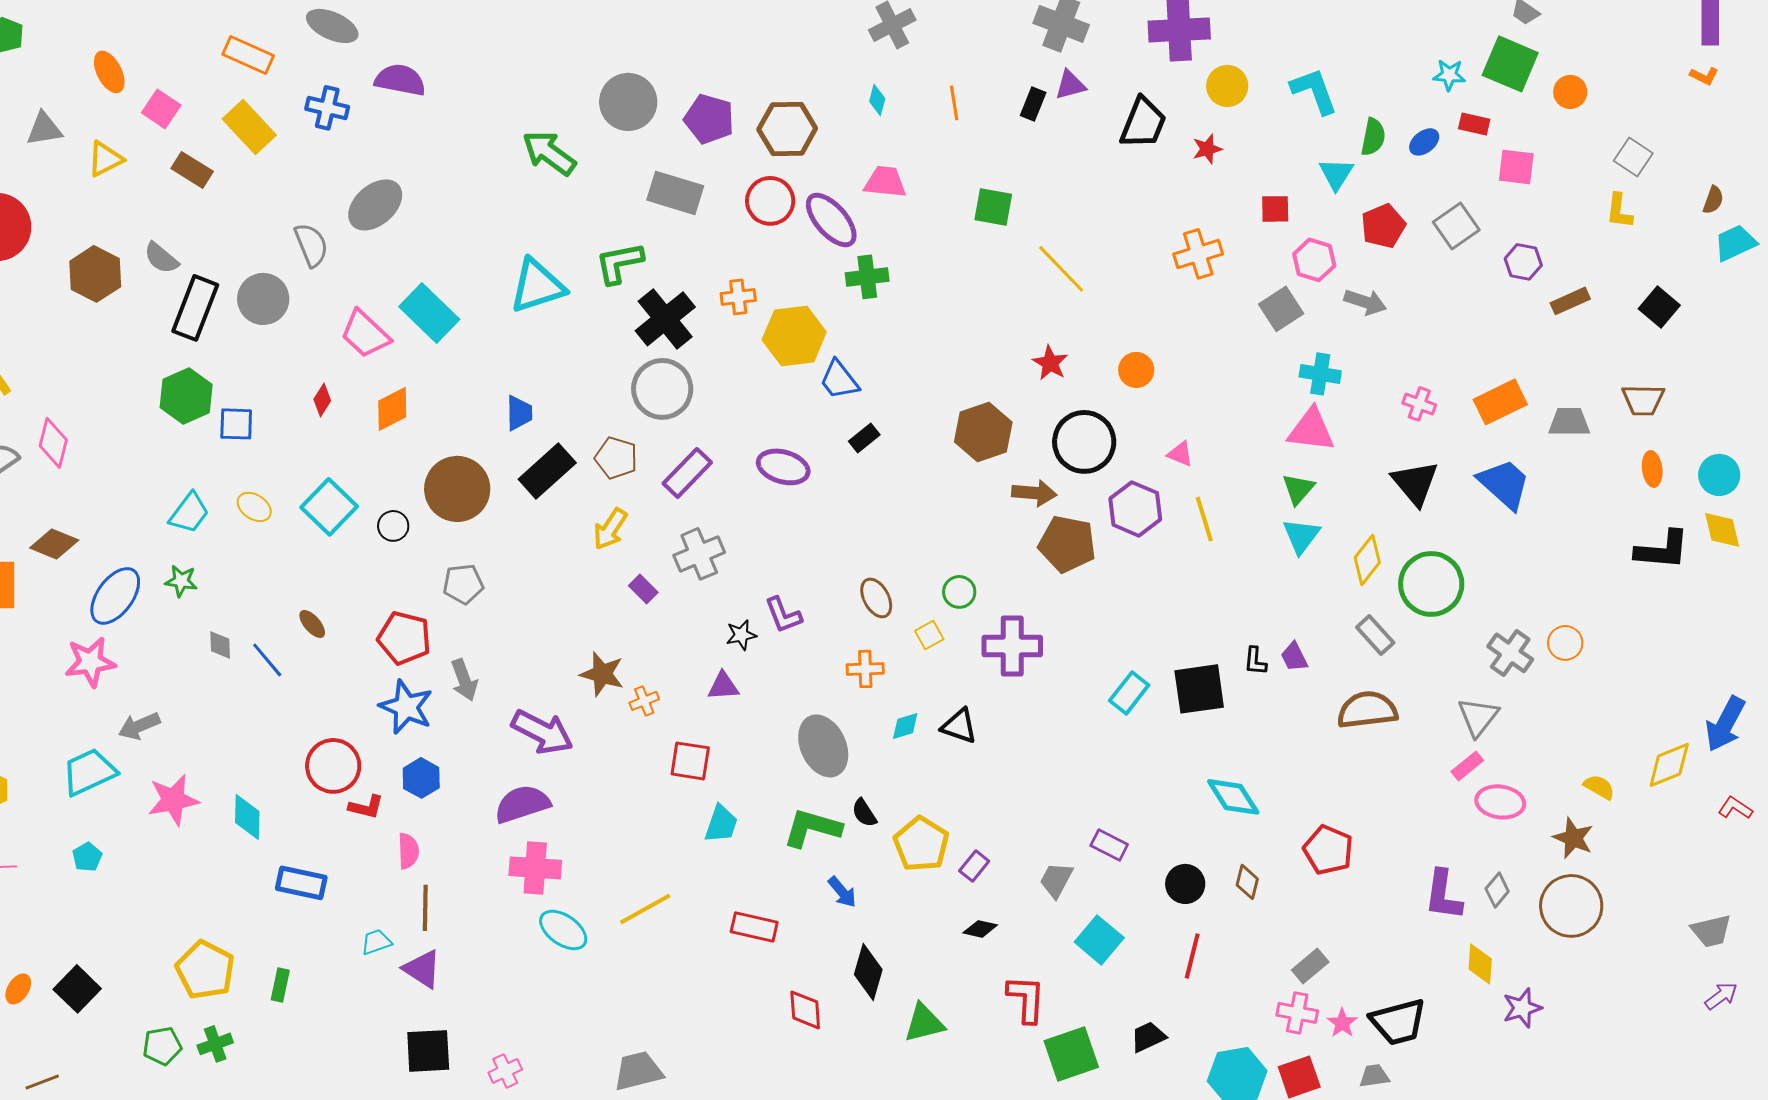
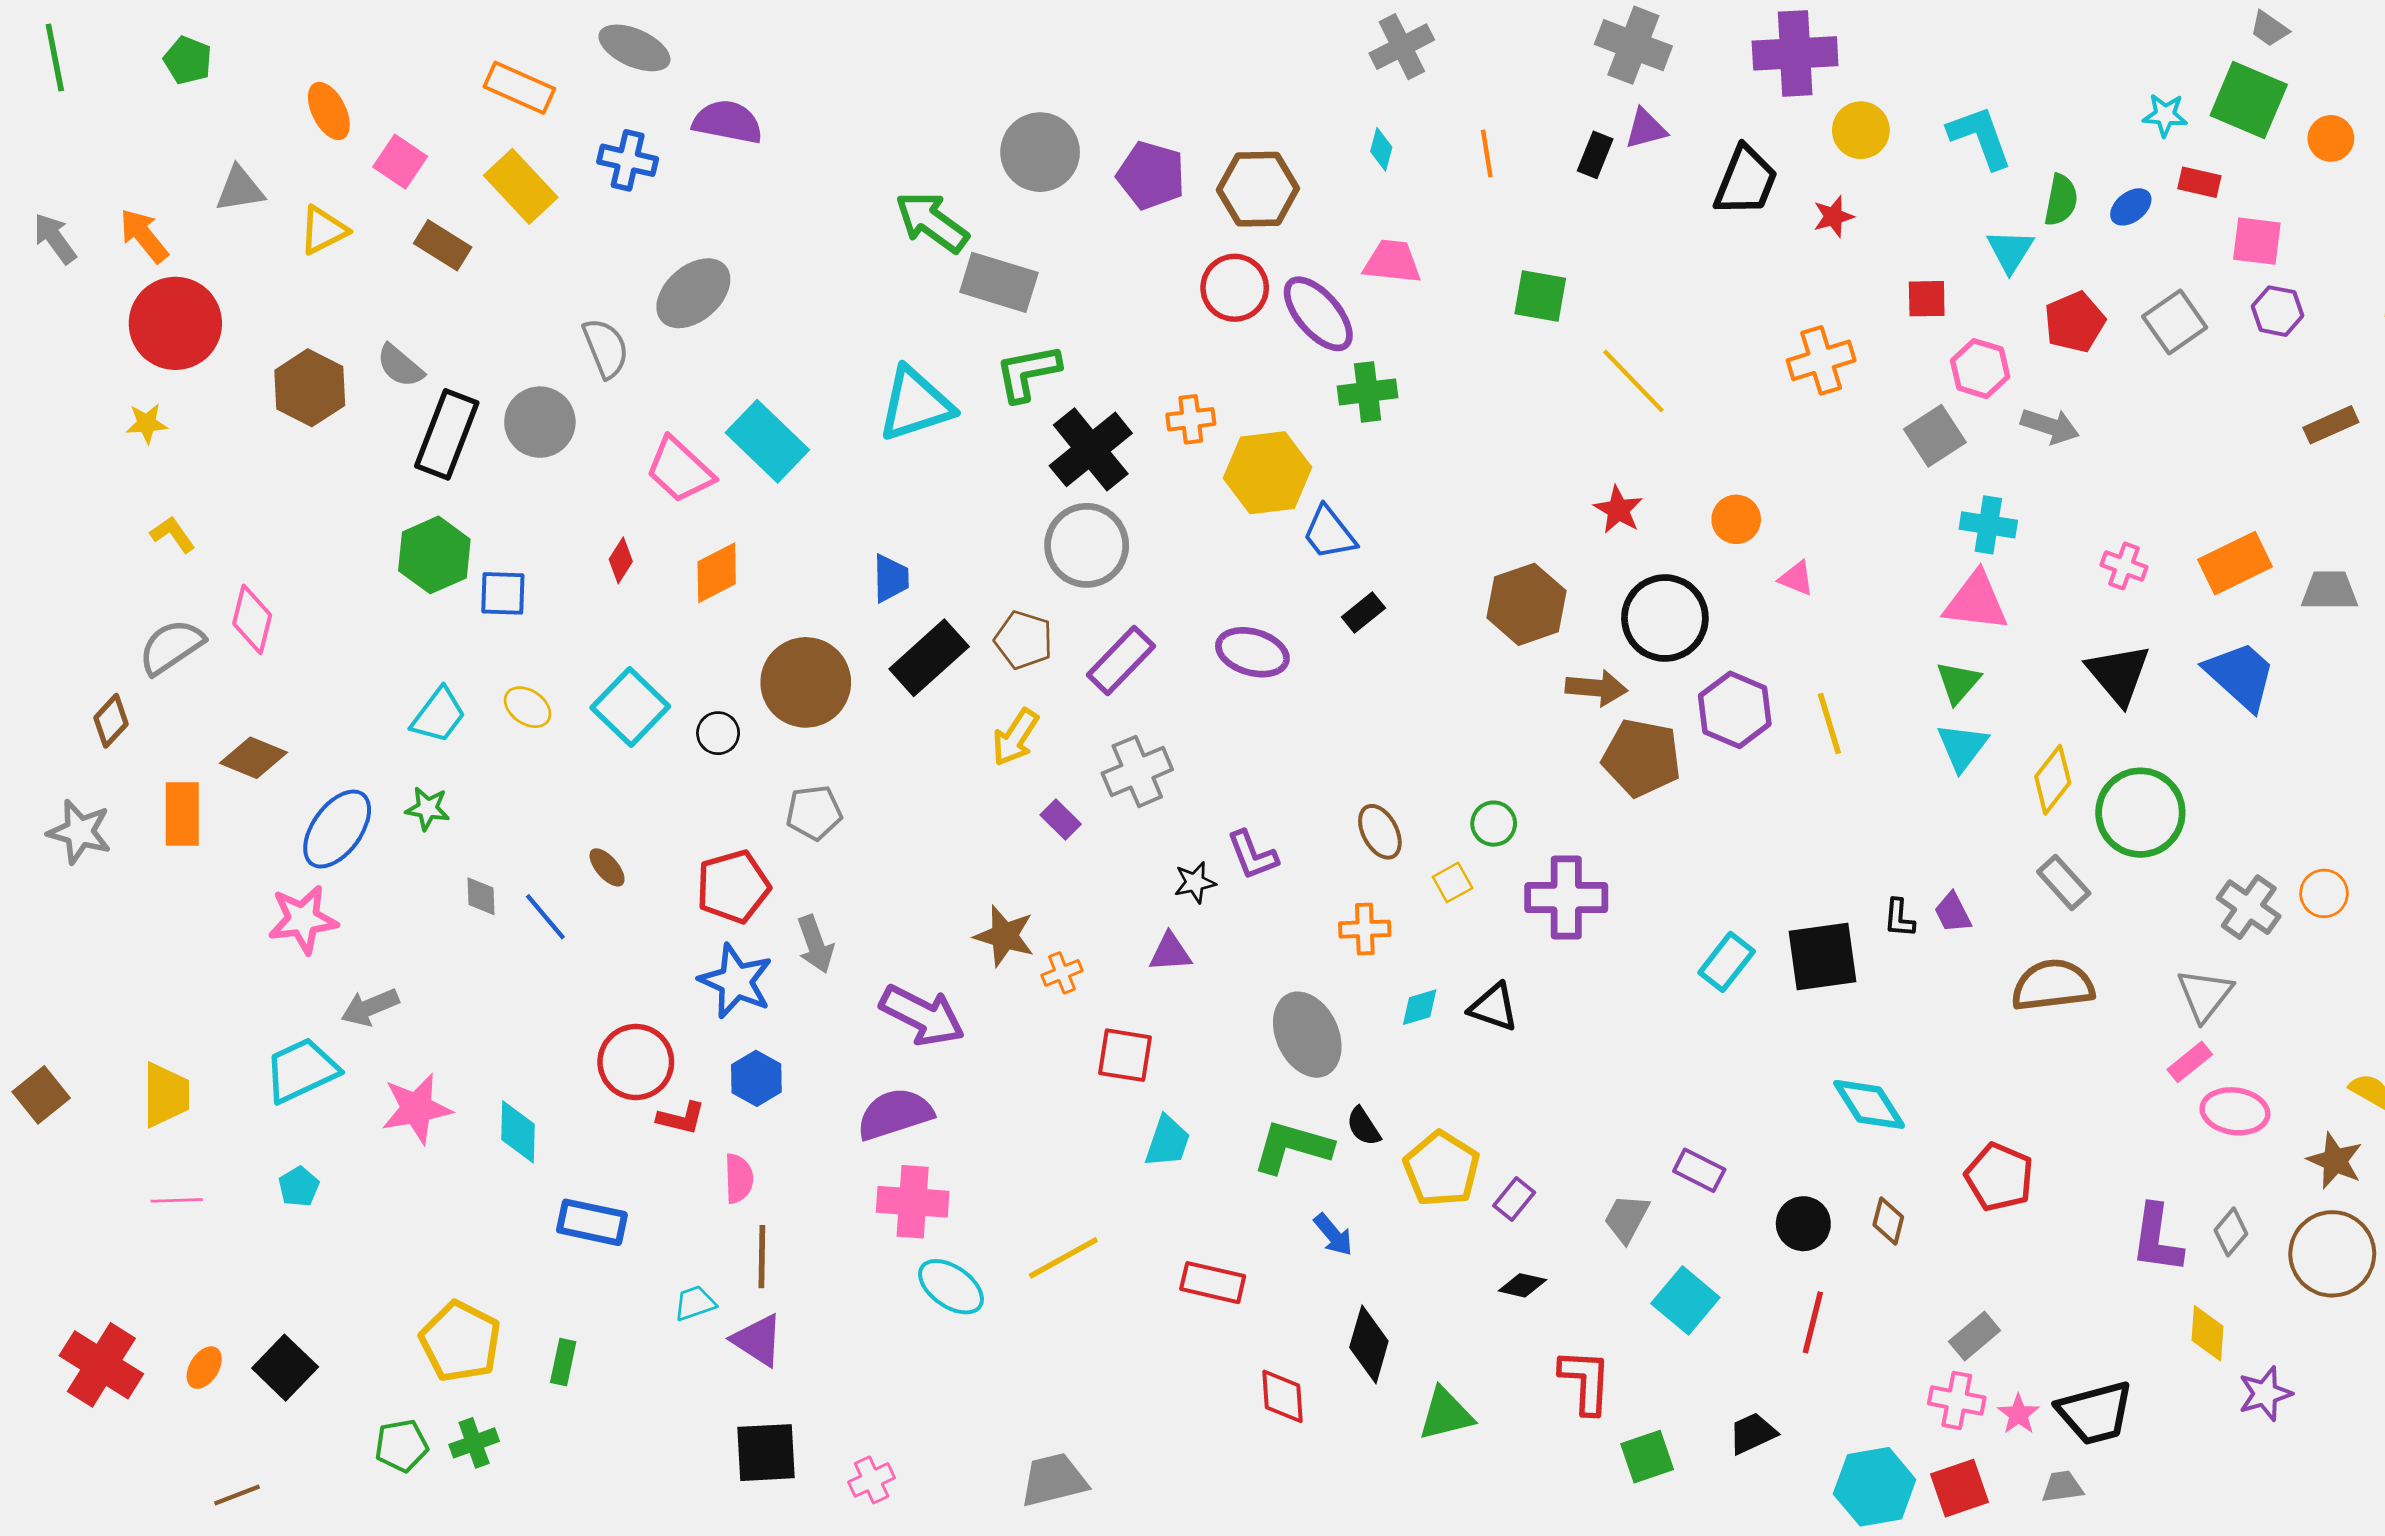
gray rectangle: (675, 193) -> (999, 282), moved
purple hexagon: (1523, 262) -> (2277, 311), moved
pink triangle: (1180, 454) -> (1796, 578), moved
red pentagon: (404, 638) -> (733, 887), turned -30
green square: (1071, 1054) -> (1647, 1457), size x0.7

